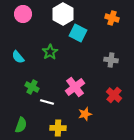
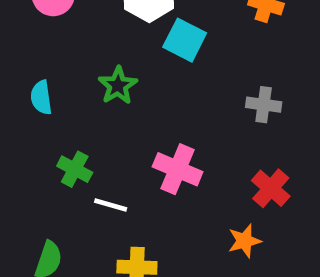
cyan semicircle: (18, 57) -> (41, 97), turned 32
pink cross: (75, 87) -> (178, 169), turned -30
orange star: (85, 114) -> (244, 241), moved

